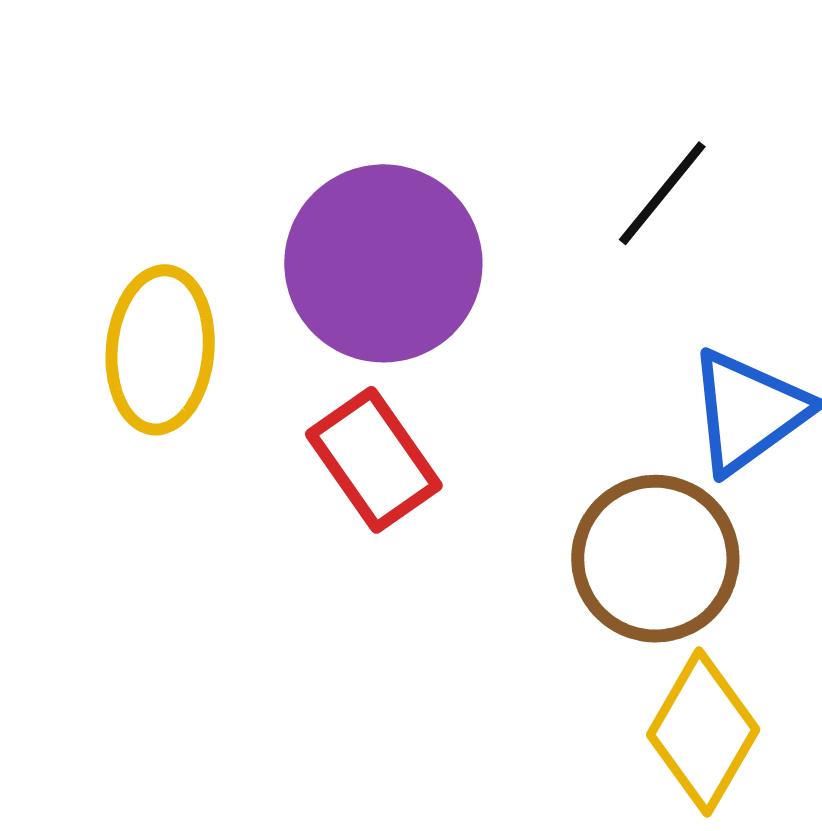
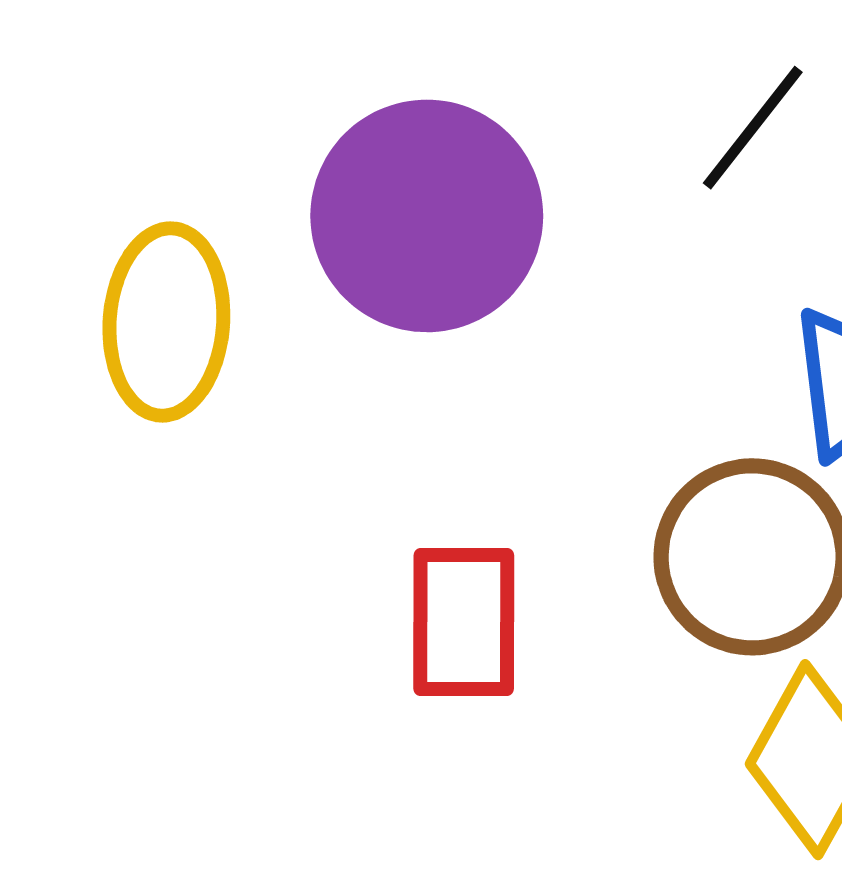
red rectangle: (374, 460) -> (464, 622), moved, turned 36

